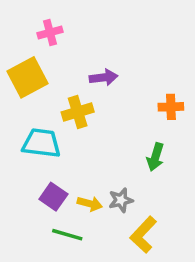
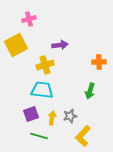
cyan trapezoid: (41, 143) -> (42, 90), moved
purple square: (53, 197) -> (31, 114), turned 35
yellow arrow: (90, 204) -> (52, 118), turned -96

